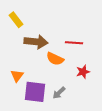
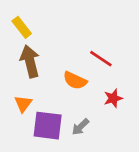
brown arrow: (36, 42) -> (30, 61), moved, turned -110
red line: (74, 43) -> (101, 59), turned 30

